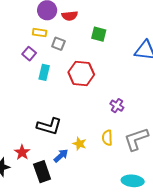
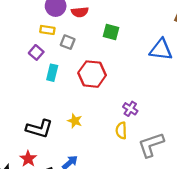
black L-shape: (49, 126) -> (39, 129), moved
yellow semicircle: (107, 138) -> (121, 131), moved
yellow star: (79, 144) -> (75, 121), moved

